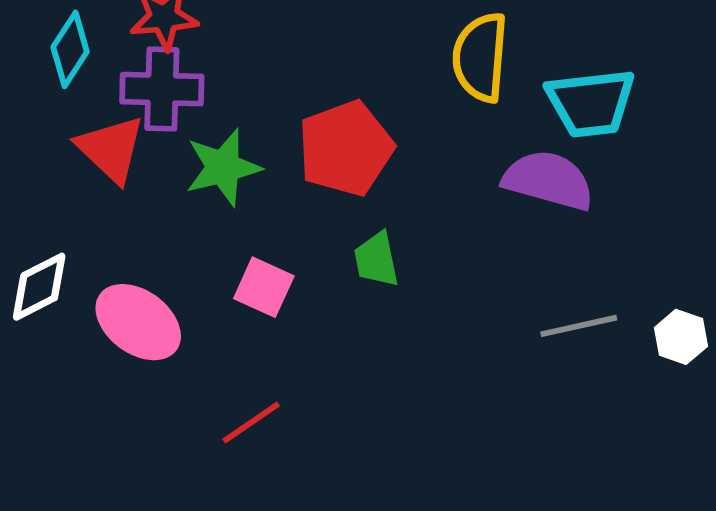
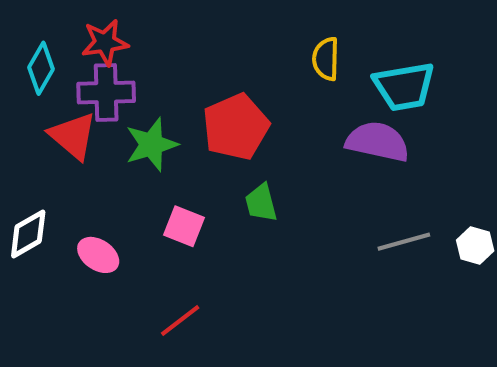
yellow semicircle: (480, 57) -> (326, 59), size x0.7
pink ellipse: (138, 322) -> (98, 255), size x0.7

